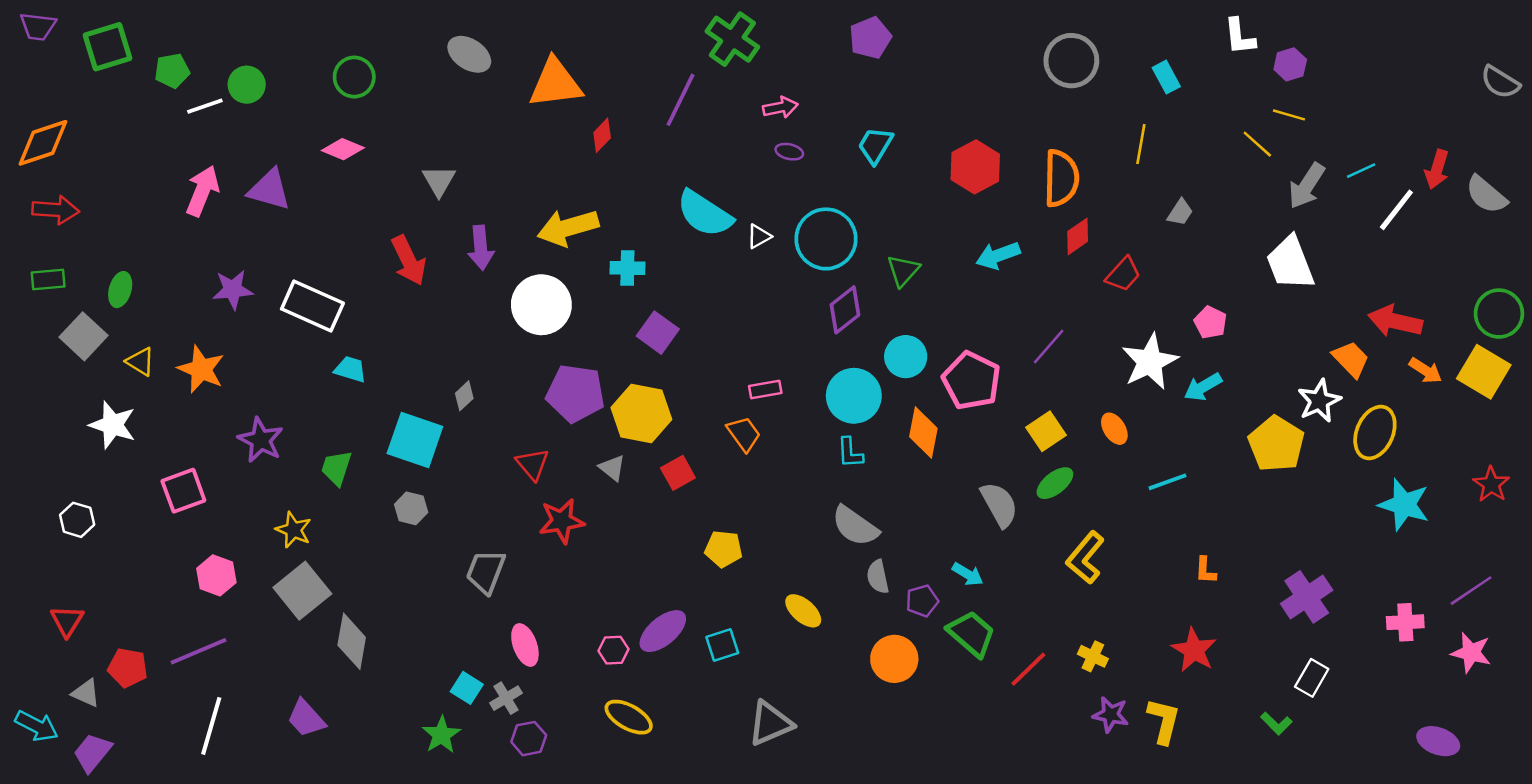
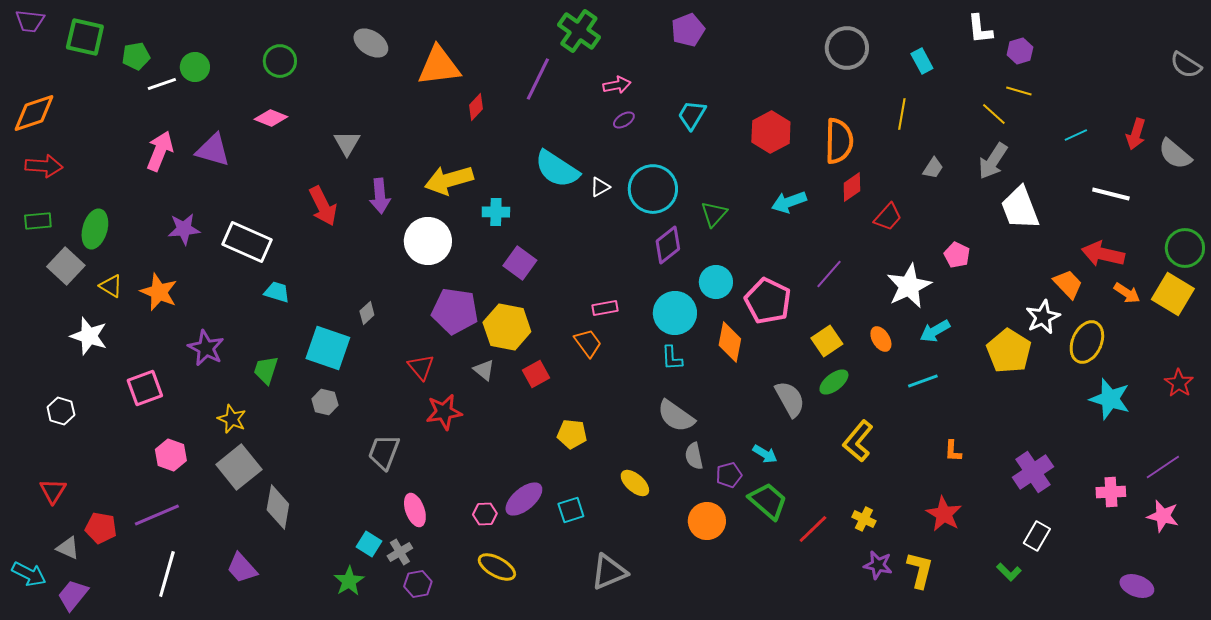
green square: (108, 47) -> (85, 37), turned 30
purple ellipse: (789, 152) -> (624, 120), turned -45
gray arrow: (1307, 186) -> (993, 161), moved
white line: (1396, 210) -> (1111, 194), moved, turned 66
green ellipse: (120, 290) -> (95, 229), size x1.4
cyan arrow: (1203, 387) -> (935, 331), moved

